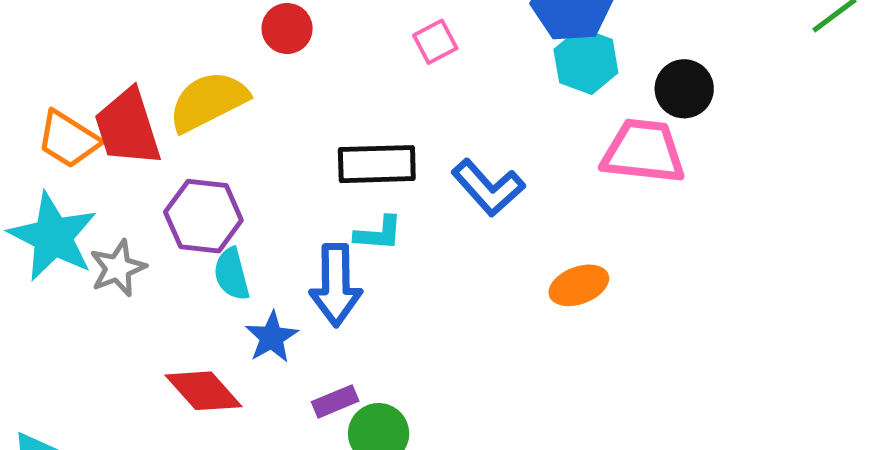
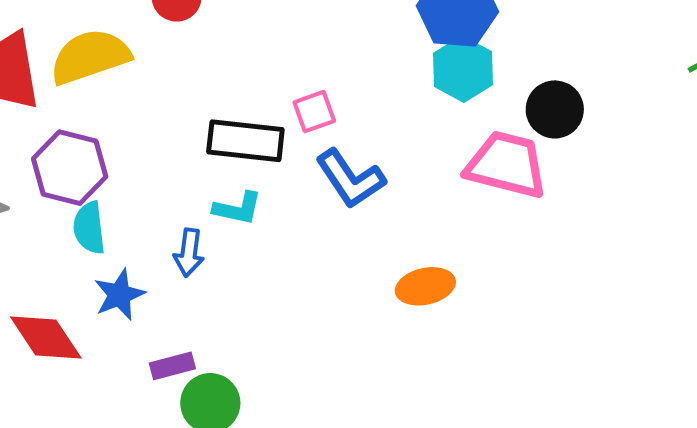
pink square: (435, 42) -> (314, 112), moved
blue arrow: (336, 285) -> (189, 253), size x0.6

